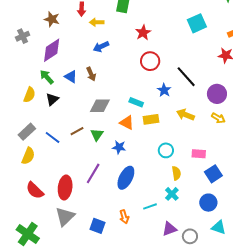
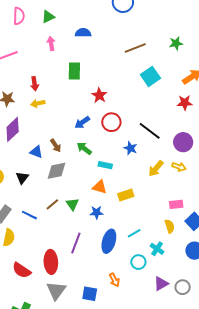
yellow arrow: (97, 22) -> (38, 103), moved
blue arrow: (101, 47) -> (82, 122), moved
green arrow: (47, 77) -> (84, 148), moved
gray diamond: (100, 106) -> (57, 171), moved
yellow arrow: (185, 115) -> (156, 168), turned -60
yellow arrow: (218, 118) -> (179, 167), moved
yellow rectangle: (151, 119) -> (126, 195), moved
cyan circle: (166, 150) -> (138, 262), moved
yellow semicircle: (176, 173) -> (170, 226), moved
cyan line: (150, 206) -> (134, 233), moved

